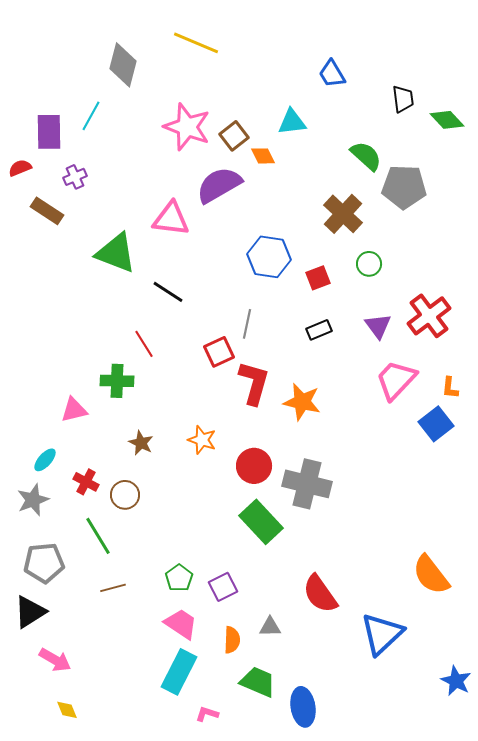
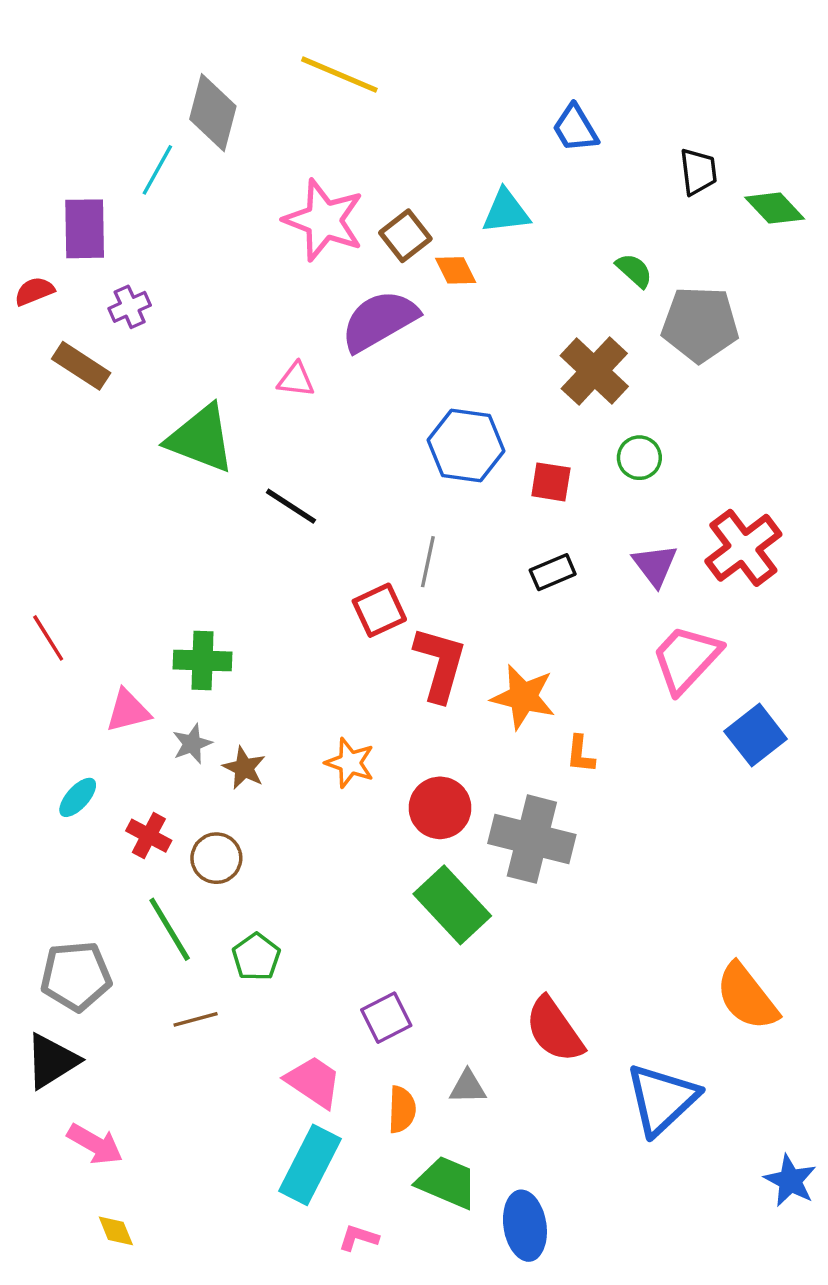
cyan line: (91, 116) -> (157, 170), moved
green semicircle: (366, 156) -> (634, 270), size x0.7
pink triangle: (171, 219) -> (296, 380), size x0.6
red square: (318, 278) -> (551, 482), turned 30
red line: (144, 344) -> (48, 638), moved
orange L-shape: (450, 388) -> (580, 754), moved
gray star: (33, 500) -> (192, 744), moved, size x0.7
green pentagon: (179, 578) -> (256, 957), moved

